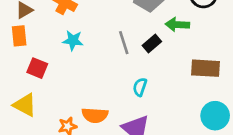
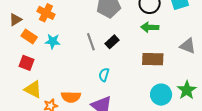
green arrow: (177, 25) -> (150, 27), moved
orange rectangle: (19, 36) -> (29, 36), moved, turned -49
yellow triangle: (25, 105) -> (33, 89), moved

